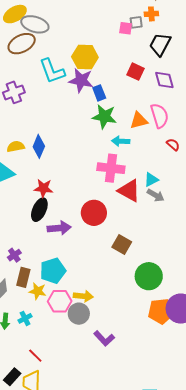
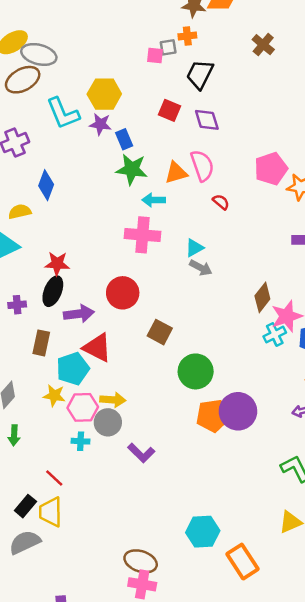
purple star: (81, 80) -> (100, 124), size x0.7
blue diamond: (39, 146) -> (46, 185), moved
red triangle: (129, 191) -> (97, 348), moved
purple cross: (14, 255) -> (17, 305), moved, turned 32
brown rectangle: (23, 277) -> (41, 343), moved
cyan cross: (25, 318) -> (81, 441), moved, turned 32

